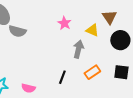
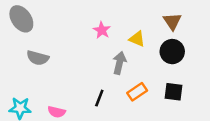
brown triangle: (109, 17) -> (172, 21), moved
gray semicircle: (17, 31) -> (38, 58), moved

